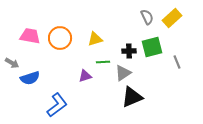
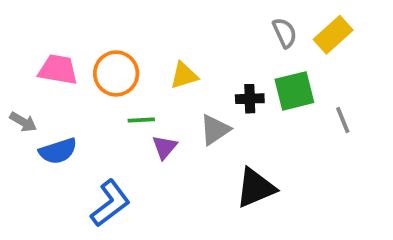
green line: (103, 62) -> (141, 120), moved
gray triangle: (123, 73) -> (215, 130), moved
purple triangle: (85, 76) -> (165, 147), turned -32

